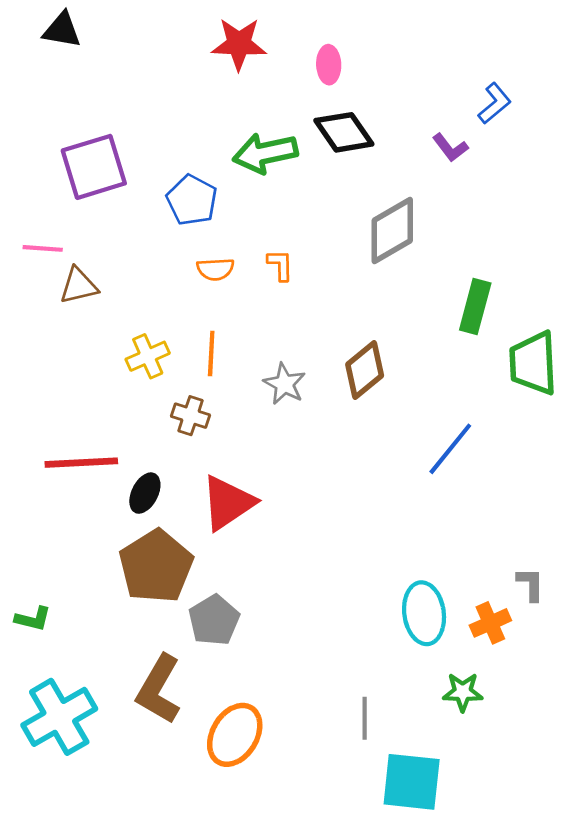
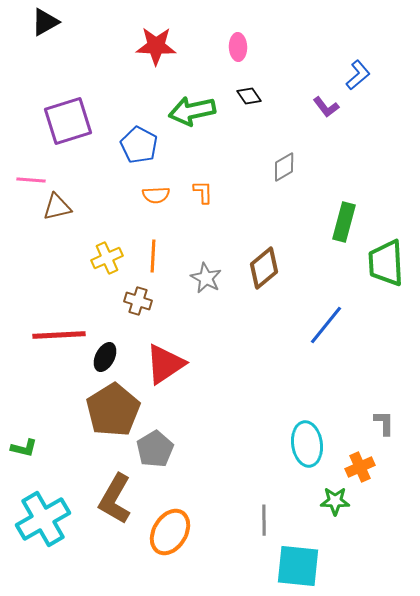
black triangle: (62, 30) -> (45, 22), turned -40
red star: (239, 44) -> (156, 46), moved
black diamond: (344, 132) -> (249, 96), size x0.6
gray diamond: (392, 230) -> (284, 167), size x0.6
orange cross: (490, 623) -> (360, 467), moved

